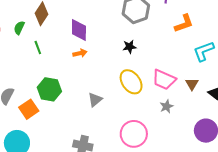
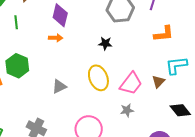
pink trapezoid: (164, 80) -> (131, 84), turned -90
brown triangle: (192, 84) -> (158, 82), moved

